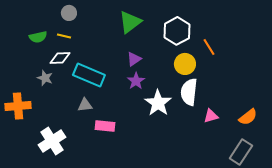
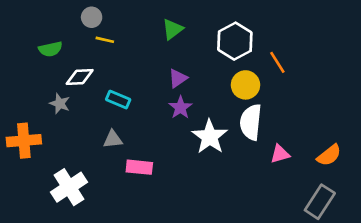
green triangle: (130, 22) -> (173, 29), size x0.7
yellow line: (64, 36) -> (105, 40), moved
cyan rectangle: (89, 75) -> (118, 100), size x0.6

